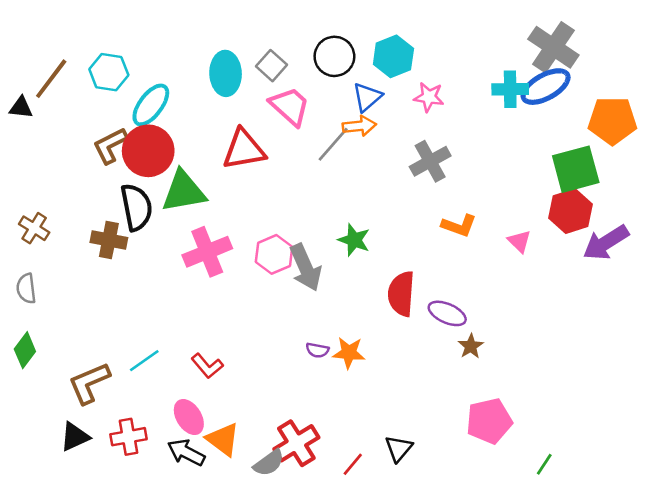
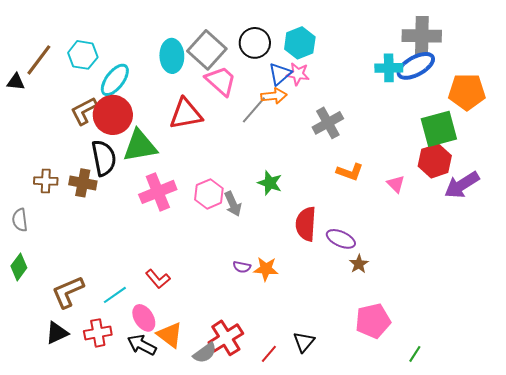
gray cross: (553, 47) -> (422, 36), turned -33
gray square: (271, 66) -> (207, 50), size x1.6
pink star: (429, 97) -> (298, 74), moved
brown cross: (34, 228) -> (46, 181), moved, turned -30
gray arrow: (306, 268) -> (233, 204), size x0.7
cyan line: (144, 361) -> (115, 295), moved

